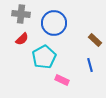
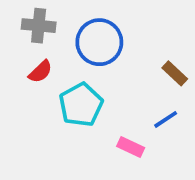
blue line: (90, 65) -> (166, 119), turned 72
pink rectangle: (62, 80) -> (131, 147), moved

